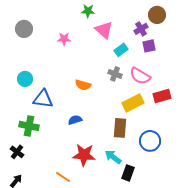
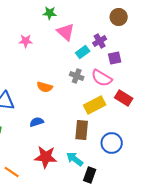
purple cross: (141, 29) -> (100, 41), moved
purple square: (149, 46) -> (115, 58), moved
red rectangle: (162, 96) -> (124, 98), turned 48
orange line: (63, 177) -> (12, 172), moved

